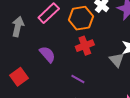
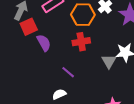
red square: (19, 77) -> (29, 27), moved

